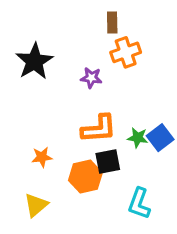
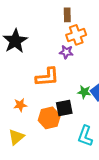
purple star: (91, 78) -> (66, 52), moved
orange L-shape: (99, 129) -> (47, 77), moved

